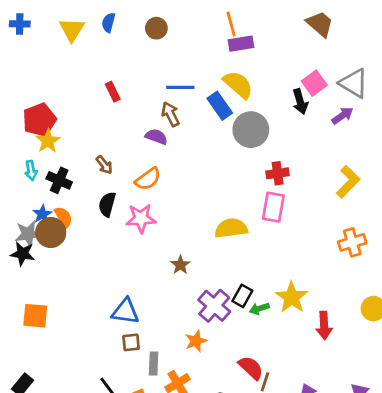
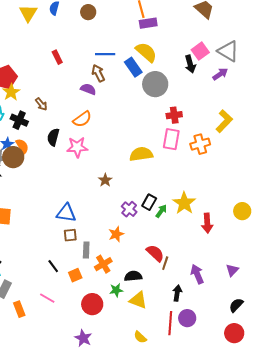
brown arrow: (104, 165) -> (41, 104), moved
orange cross: (352, 242) -> (200, 144), moved
purple cross: (214, 306) -> (129, 209), size x0.7
green arrow: (259, 309) -> (161, 211), turned 144

